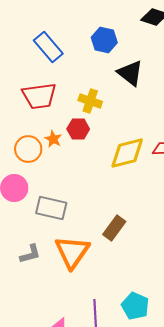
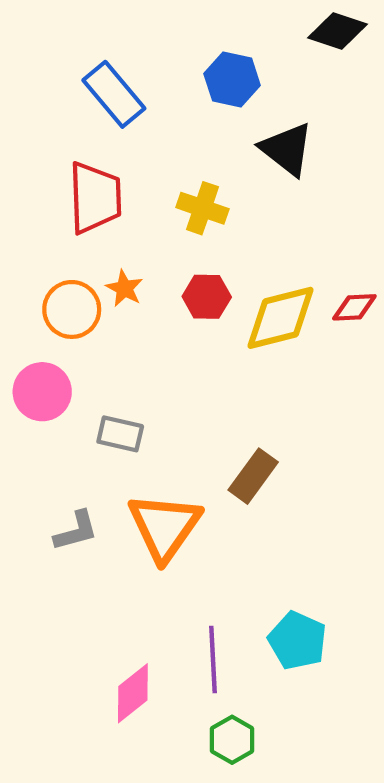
red trapezoid: (39, 96) -> (95, 198), turned -84
red hexagon: (78, 129) -> (207, 297), moved
gray rectangle: (51, 208) -> (120, 434), size x0.7

